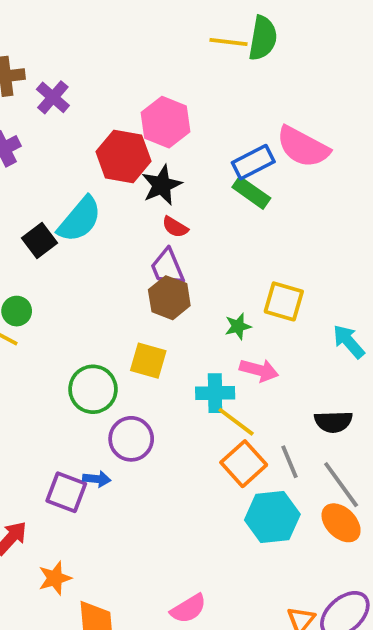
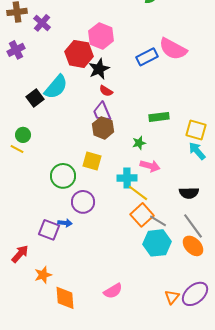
green rectangle: (251, 193) -> (159, 117), moved, turned -42
yellow square: (284, 301) -> (196, 130), moved
gray line: (290, 462) -> (158, 221), moved, turned -36

